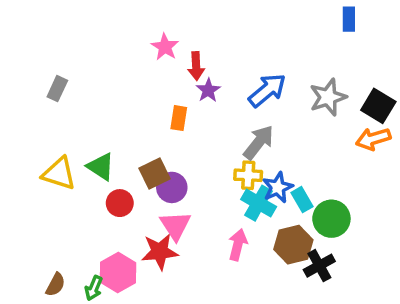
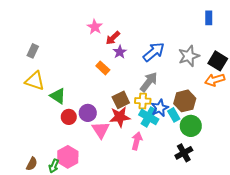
blue rectangle: (349, 19) -> (209, 18), moved
red arrow: (196, 66) -> (113, 38), turned 49
orange rectangle: (179, 118) -> (103, 68), turned -56
yellow triangle: (59, 174) -> (35, 81), moved
brown square: (154, 174) -> (121, 100), moved
purple circle: (172, 187) -> (88, 113), moved
brown hexagon: (293, 245) -> (185, 101), moved
red star: (160, 252) -> (120, 117), moved

